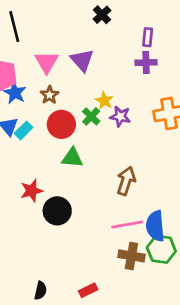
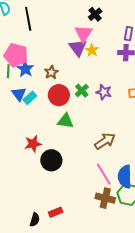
pink triangle: (47, 62) -> (83, 34), moved
yellow star: (104, 101) -> (92, 50), moved
brown arrow: (126, 181) -> (105, 141), turned 35
pink line: (127, 224) -> (104, 174), turned 65
red rectangle: (88, 290) -> (56, 212), moved

